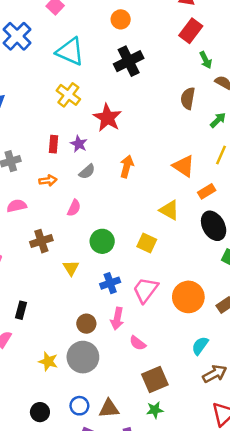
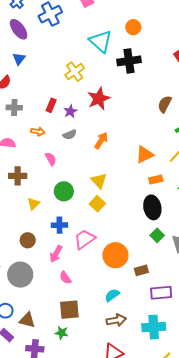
cyan triangle: (70, 52) -> (101, 41), moved
orange triangle: (184, 166) -> (145, 155), turned 42
pink semicircle: (74, 208) -> (51, 159), turned -72
yellow triangle: (169, 210) -> (99, 181), moved
brown circle: (86, 324) -> (28, 240), moved

